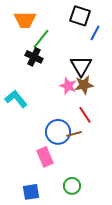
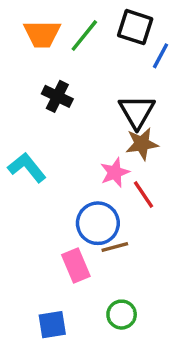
green line: (41, 39) -> (84, 36), moved
pink star: (68, 86) -> (115, 172), moved, turned 30
brown line: (74, 134) -> (115, 247), moved

